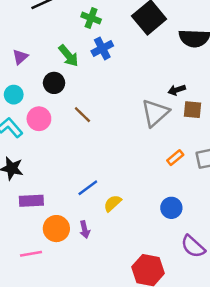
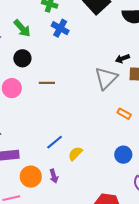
blue cross: (102, 48) -> (60, 28), turned -30
green arrow: (68, 56) -> (22, 28), moved
brown line: (82, 115) -> (47, 83), turned -42
orange rectangle: (175, 158) -> (124, 114), turned 72

